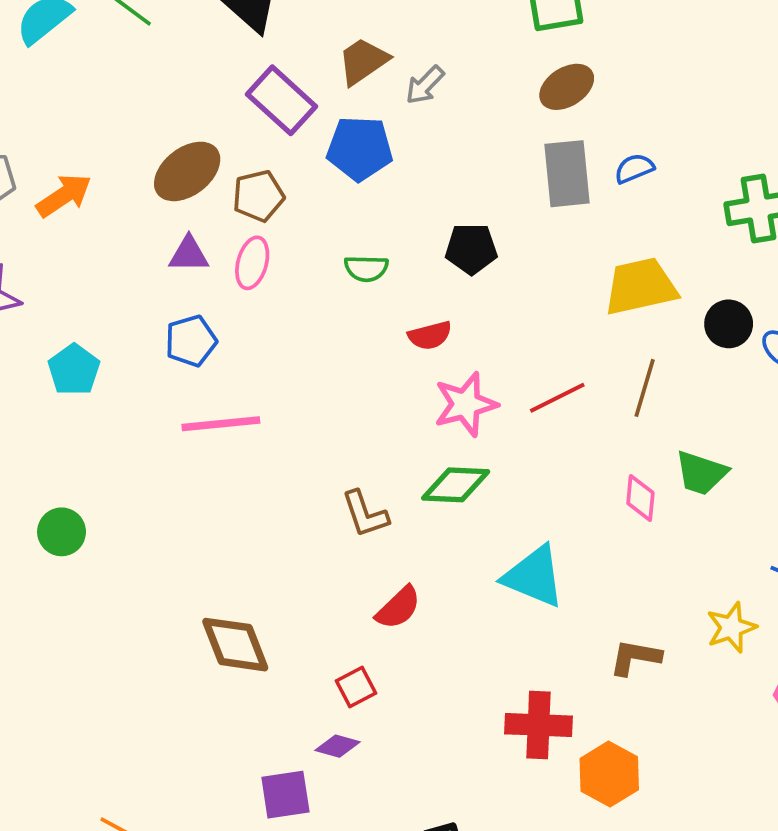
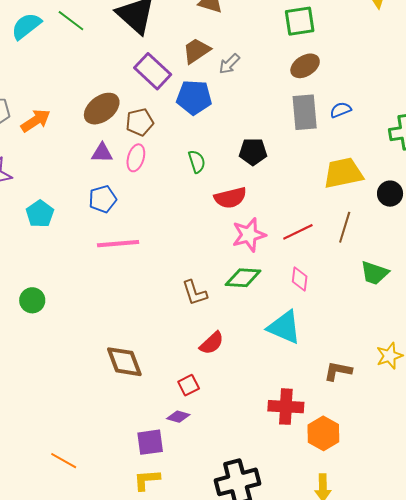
green semicircle: (366, 268) -> (197, 162), turned -110
red semicircle: (430, 335) -> (230, 198), size x1.4
pink diamond: (640, 498) -> (300, 279), moved

